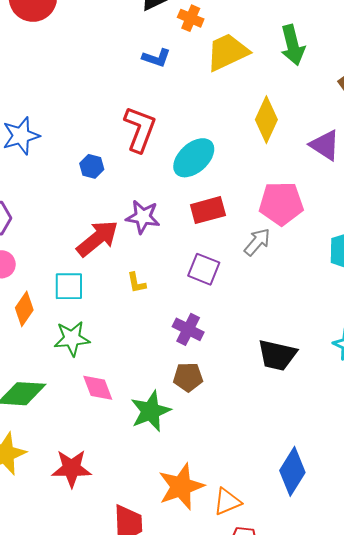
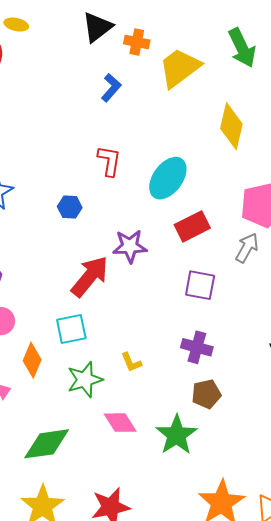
blue L-shape: (156, 58) -> (111, 88), turned -56
red L-shape: (140, 129) -> (109, 161), size x0.7
yellow L-shape: (136, 283) -> (131, 362), moved

